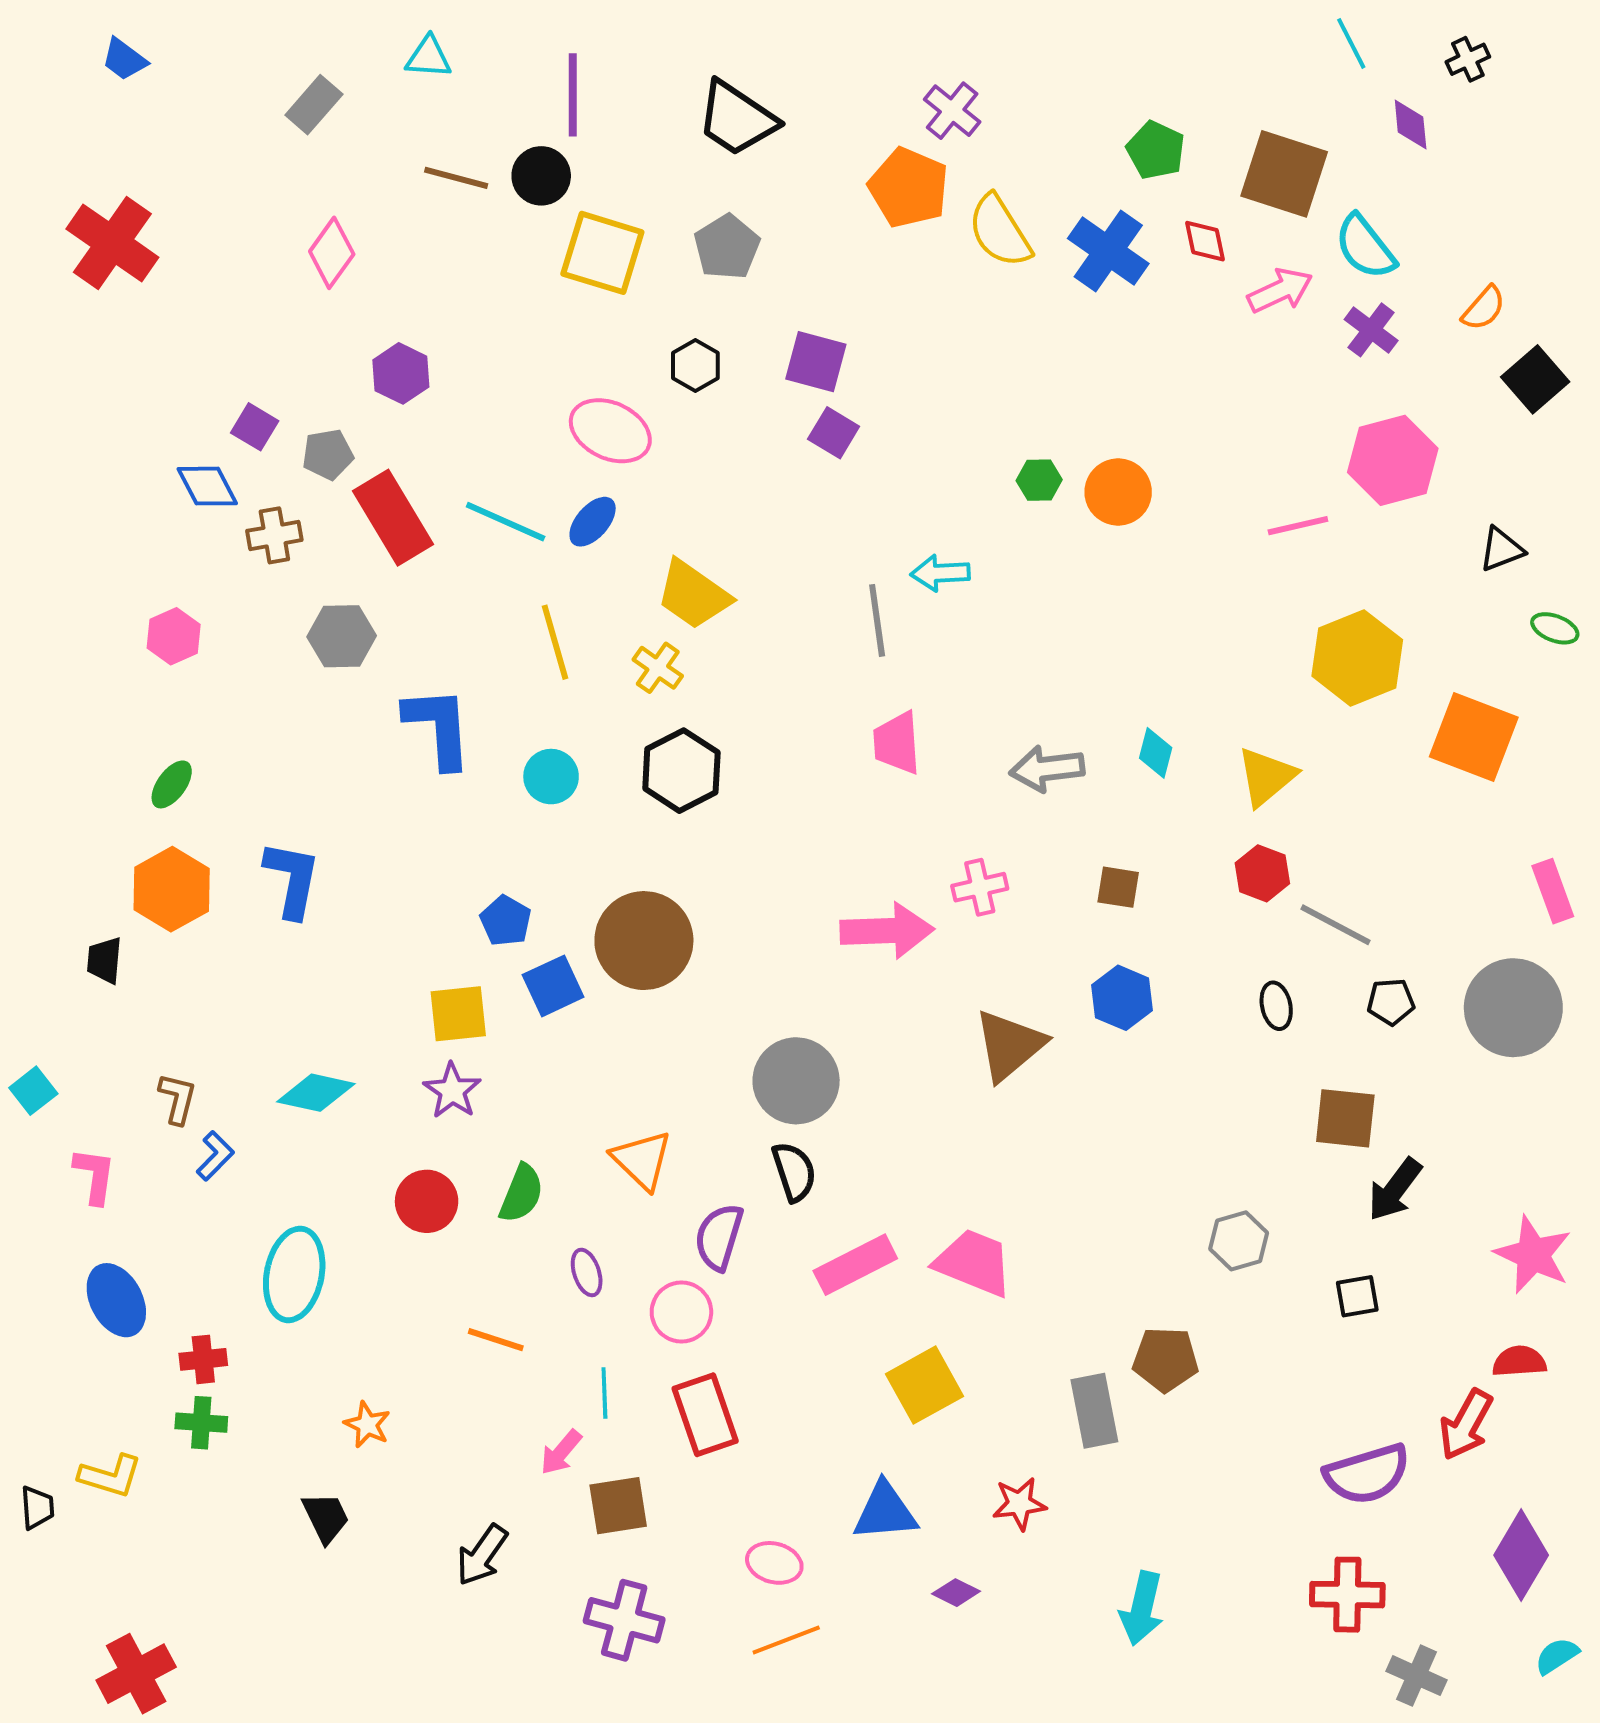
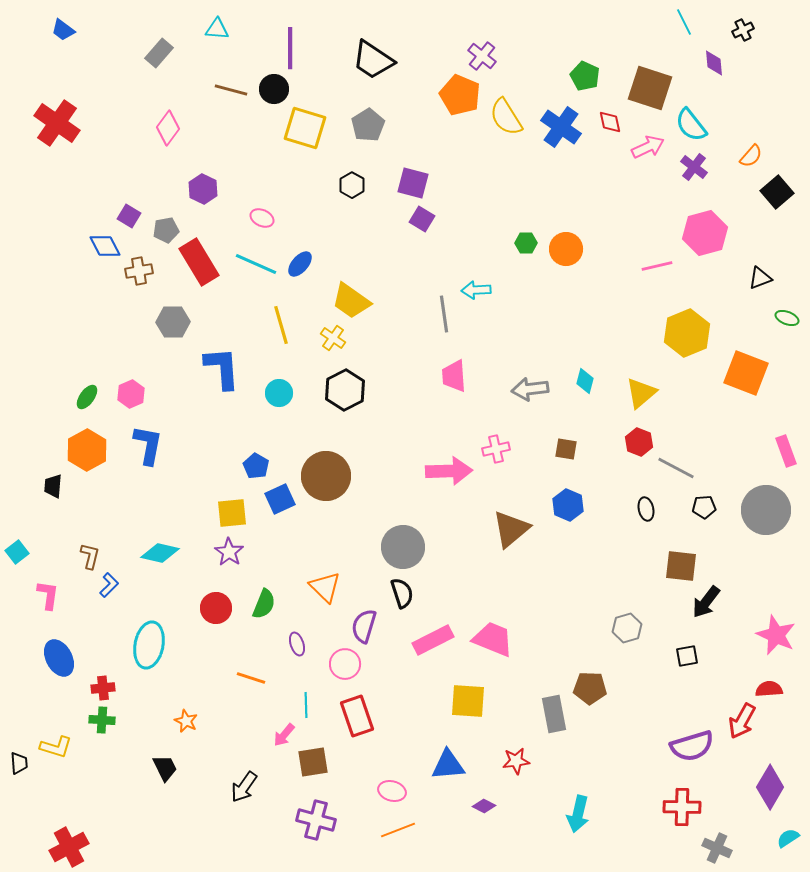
pink ellipse: (610, 431) -> (262, 218), moved, size x0.6
pink hexagon: (174, 636) -> (131, 394), moved
yellow square: (924, 1385) -> (468, 701), turned 33

